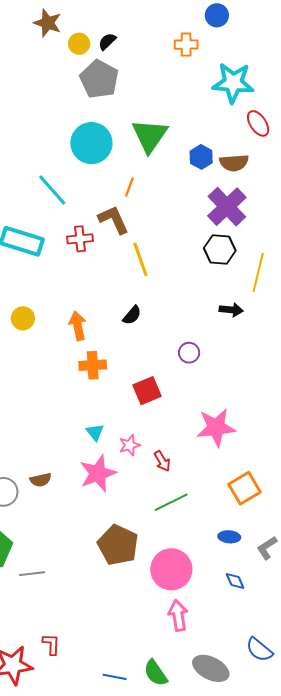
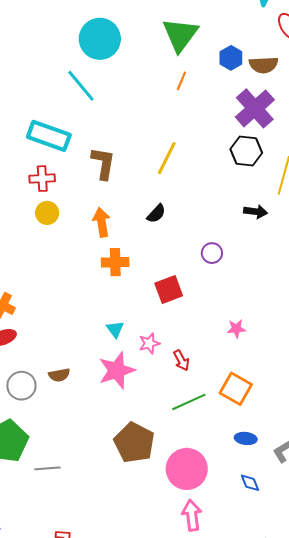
cyan circle: (91, 143) -> (100, 39), moved
orange line: (129, 187) -> (181, 81), moved
brown L-shape: (113, 220) -> (103, 163), moved, turned 32
red cross: (80, 239) -> (42, 179), moved
yellow line: (140, 259) -> (167, 158), turned 44
pink star: (216, 427) -> (236, 329), size x0.5
orange square: (245, 488) -> (236, 389), moved, turned -32

